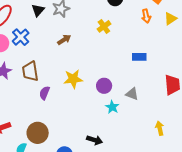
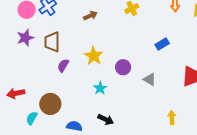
blue rectangle: (139, 57) -> (162, 44), turned -40
yellow star: (73, 79) -> (94, 56), turned 30
cyan star: (112, 107) -> (100, 88), moved

